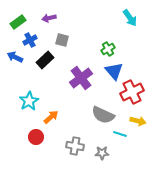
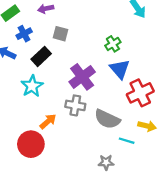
cyan star: (29, 101) -> (32, 86), moved
red circle: (36, 137) -> (31, 144), size x1.5
gray cross: (75, 146) -> (75, 105), moved

